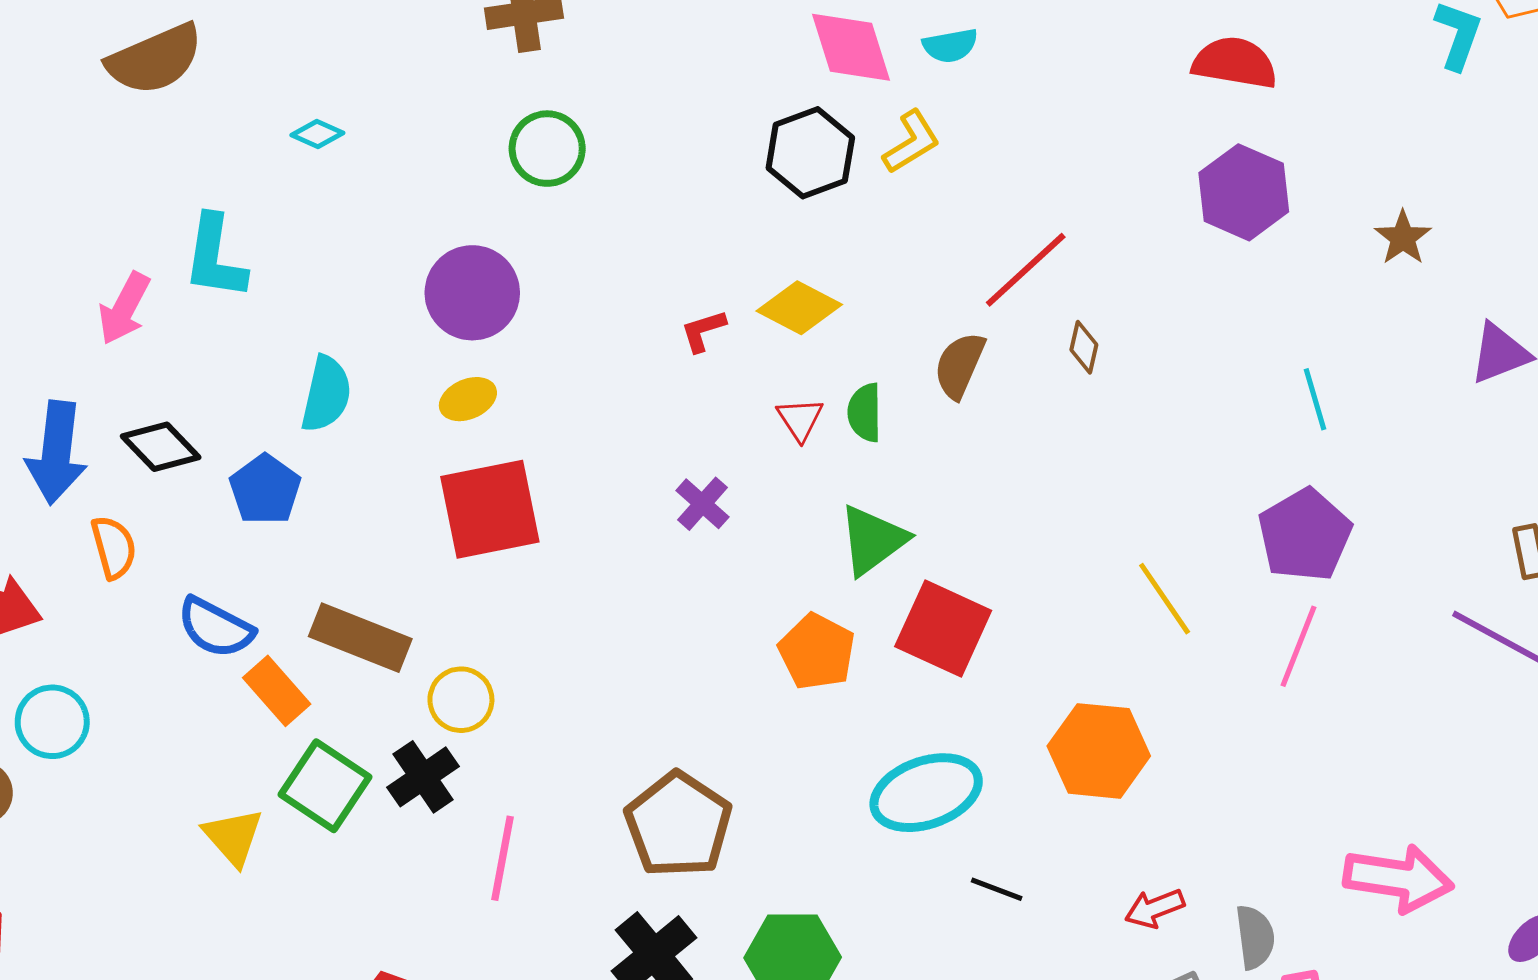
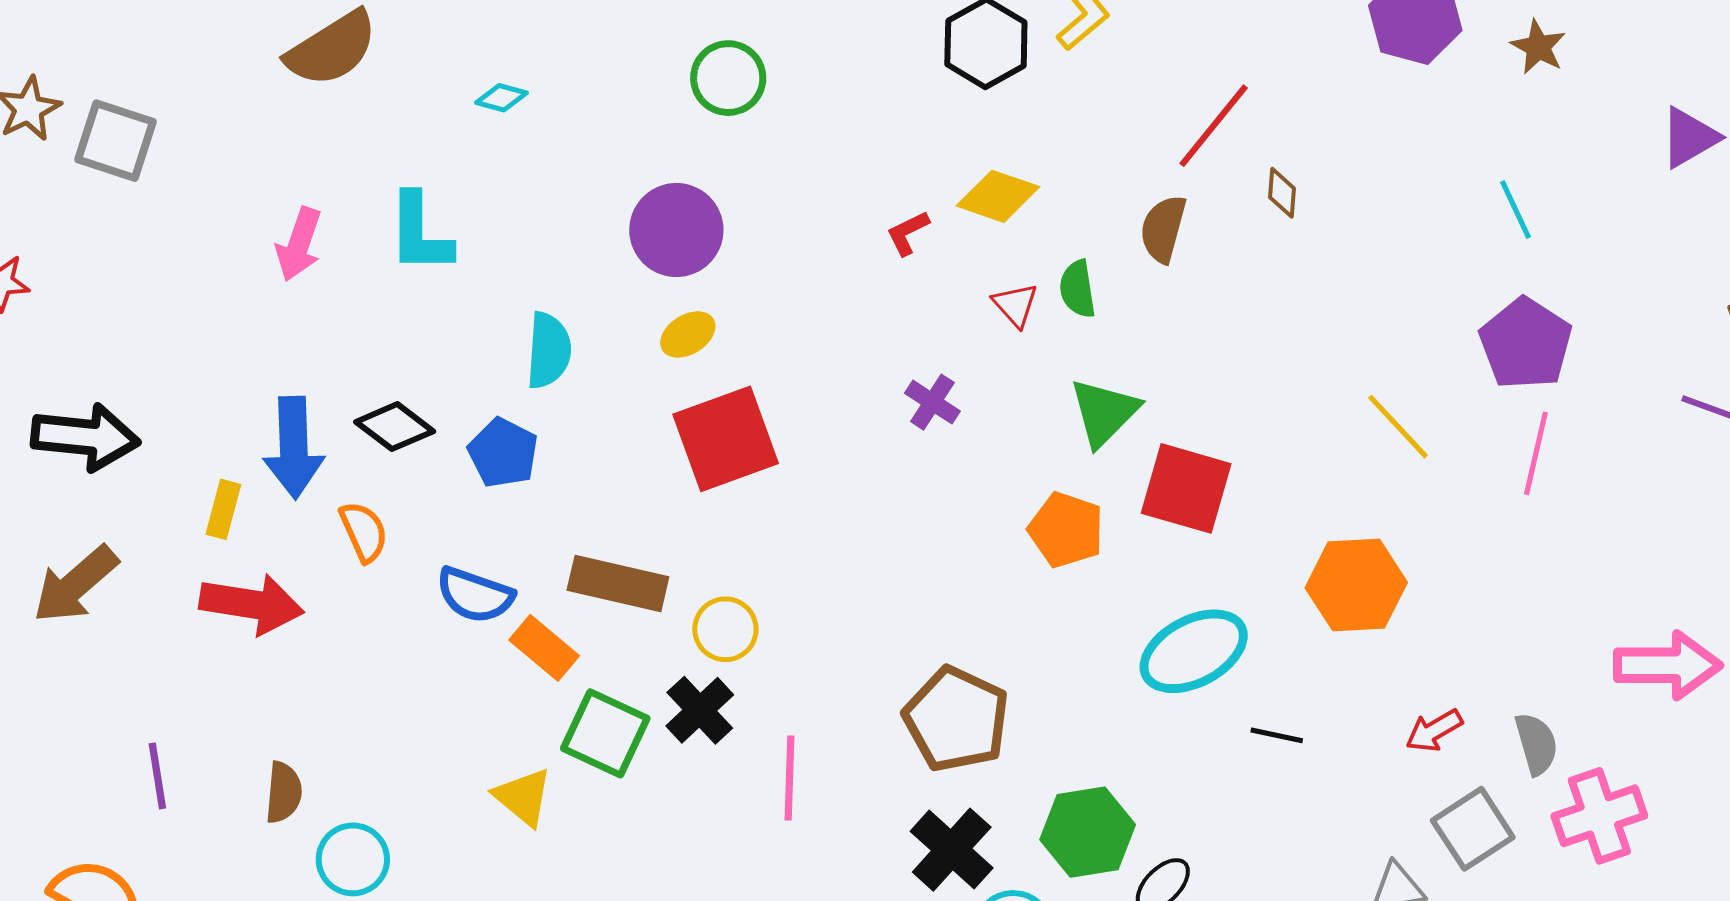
brown star: (1403, 238) -> (1538, 47), moved
pink arrow: (124, 308) -> (299, 244), moved
cyan circle: (52, 722) -> (353, 859), moved

